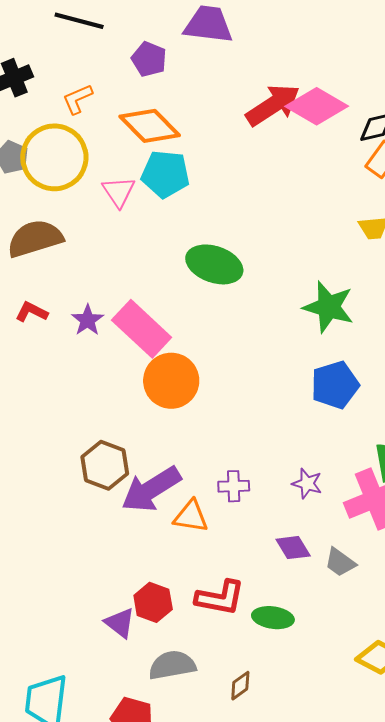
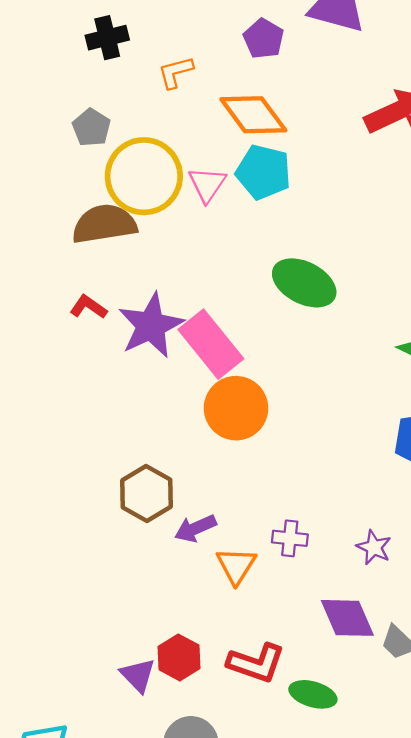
yellow circle: (54, 157) -> (144, 176), moved
purple star: (88, 320) -> (151, 326), size x1.8
purple arrow: (151, 489) -> (195, 528), size x0.6
orange triangle: (191, 516) -> (236, 566), turned 45
purple diamond: (293, 548) -> (347, 618), size x1.4

